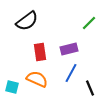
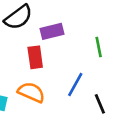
green line: (89, 23) -> (99, 47), moved, turned -56
purple rectangle: (69, 49) -> (52, 31), moved

